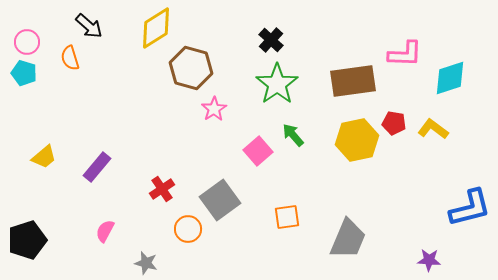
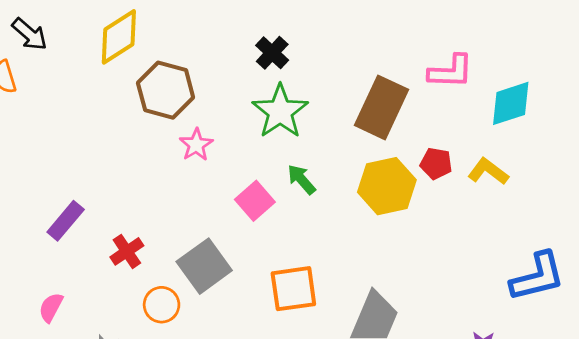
brown rectangle: (353, 81) -> (381, 107), turned -57
purple rectangle: (97, 167) -> (66, 221), moved
orange square: (287, 217) -> (293, 289), size x1.4

